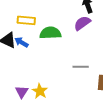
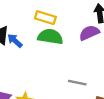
yellow rectangle: (26, 20) -> (45, 18), moved

